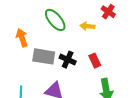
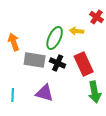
green ellipse: (55, 20) -> (55, 38), moved, turned 65
red rectangle: (95, 61) -> (84, 64), size x1.6

